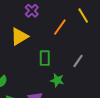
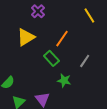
orange line: (60, 27) -> (62, 39), moved
green rectangle: (45, 58) -> (51, 58), turned -42

